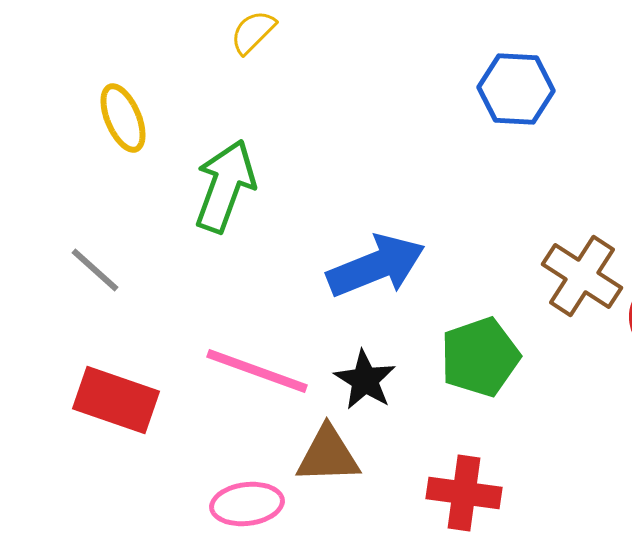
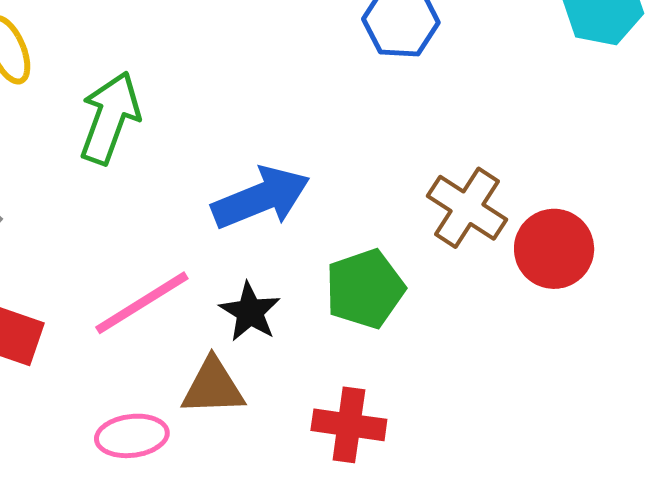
pink line: (257, 371) -> (142, 303), turned -52

